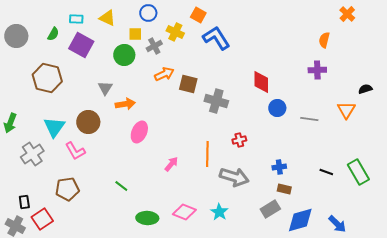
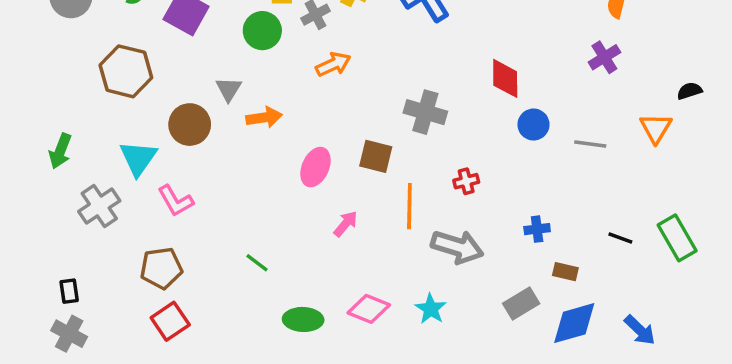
purple cross: (317, 70) -> (604, 57), turned -30
brown square: (188, 84) -> (376, 156), moved
brown circle: (88, 122) -> (190, 125), moved
pink ellipse: (139, 132) -> (315, 167), moved
brown rectangle: (284, 189) -> (565, 272), moved
black rectangle: (24, 202) -> (69, 291), moved
red square: (42, 219) -> (170, 321), moved

